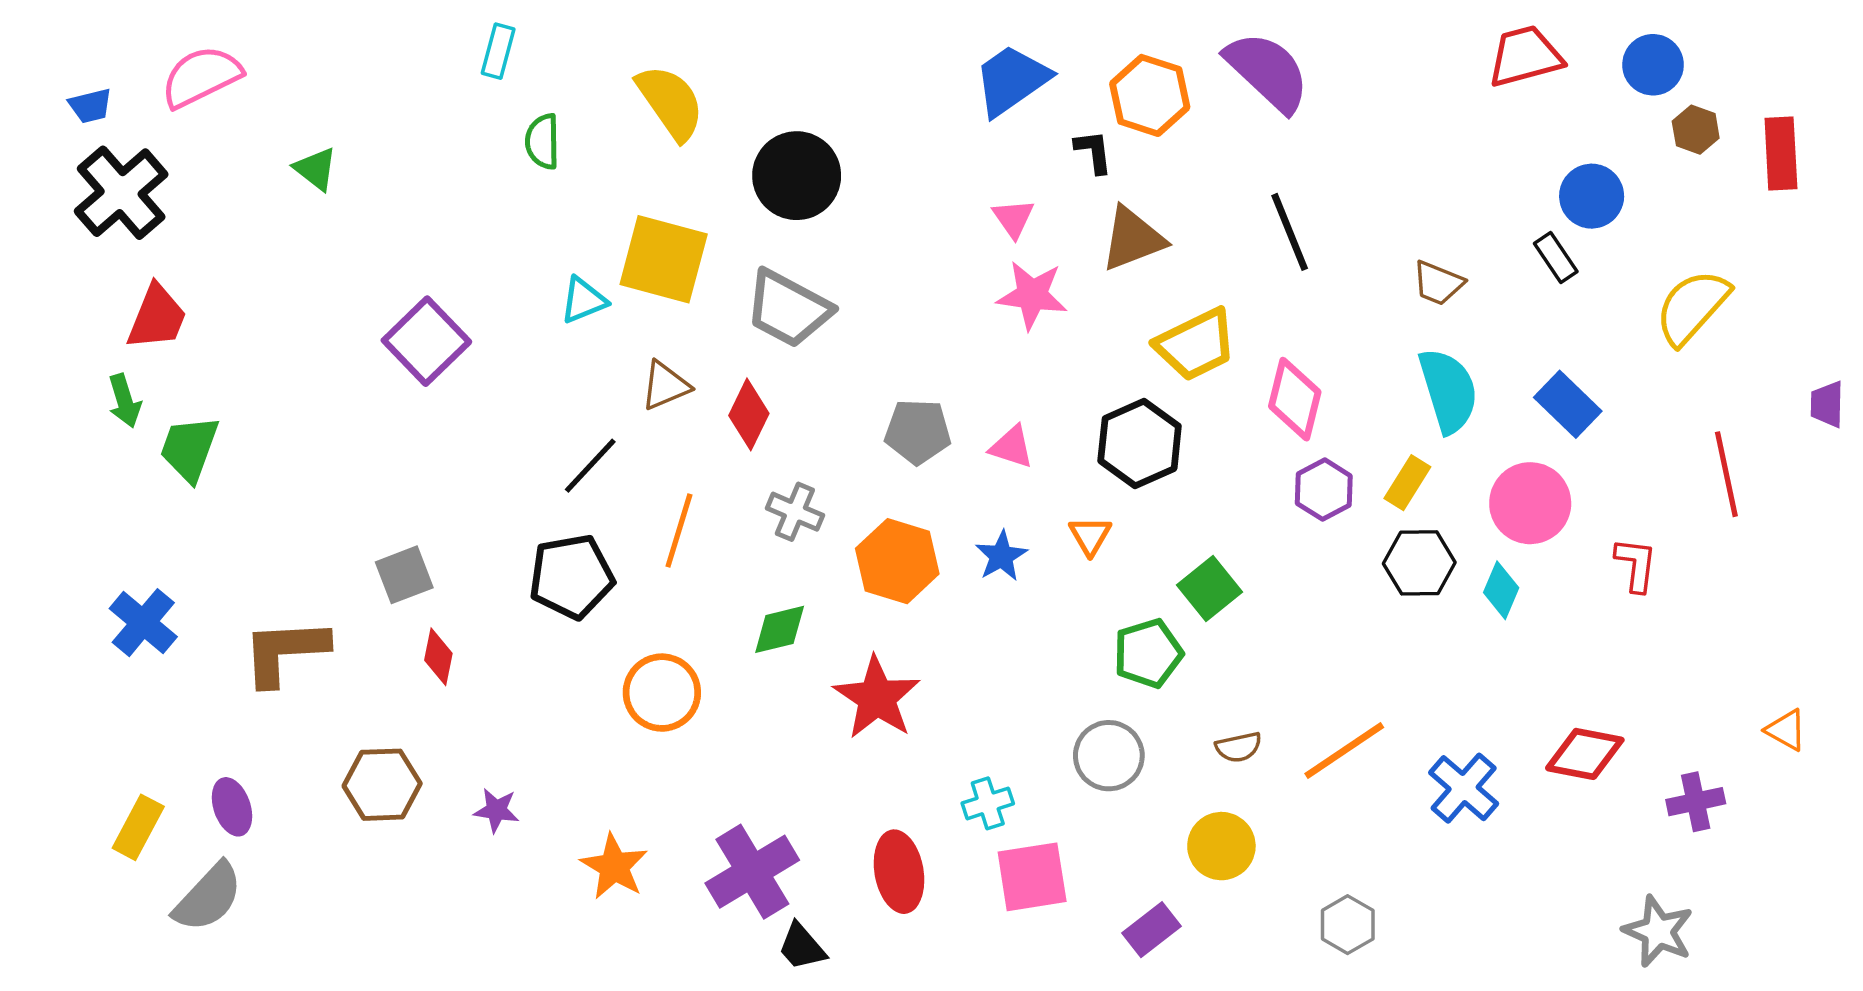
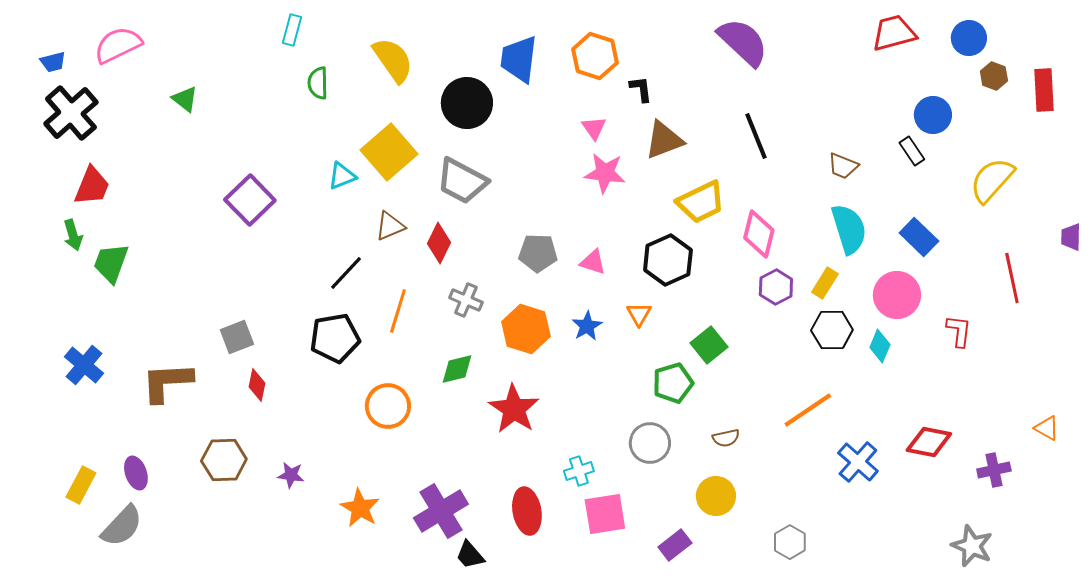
blue trapezoid: (1012, 80) -> (519, 59), moved, turned -48
orange hexagon: (1150, 95) -> (595, 56), moved
yellow square: (664, 259) -> (389, 152), turned 34
orange line: (1344, 751) -> (808, 410), moved

